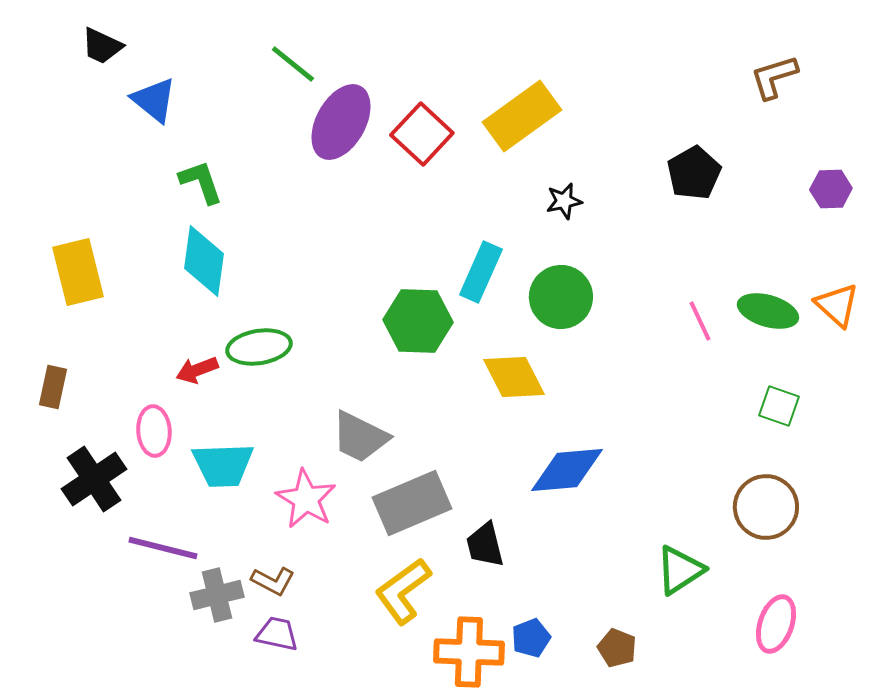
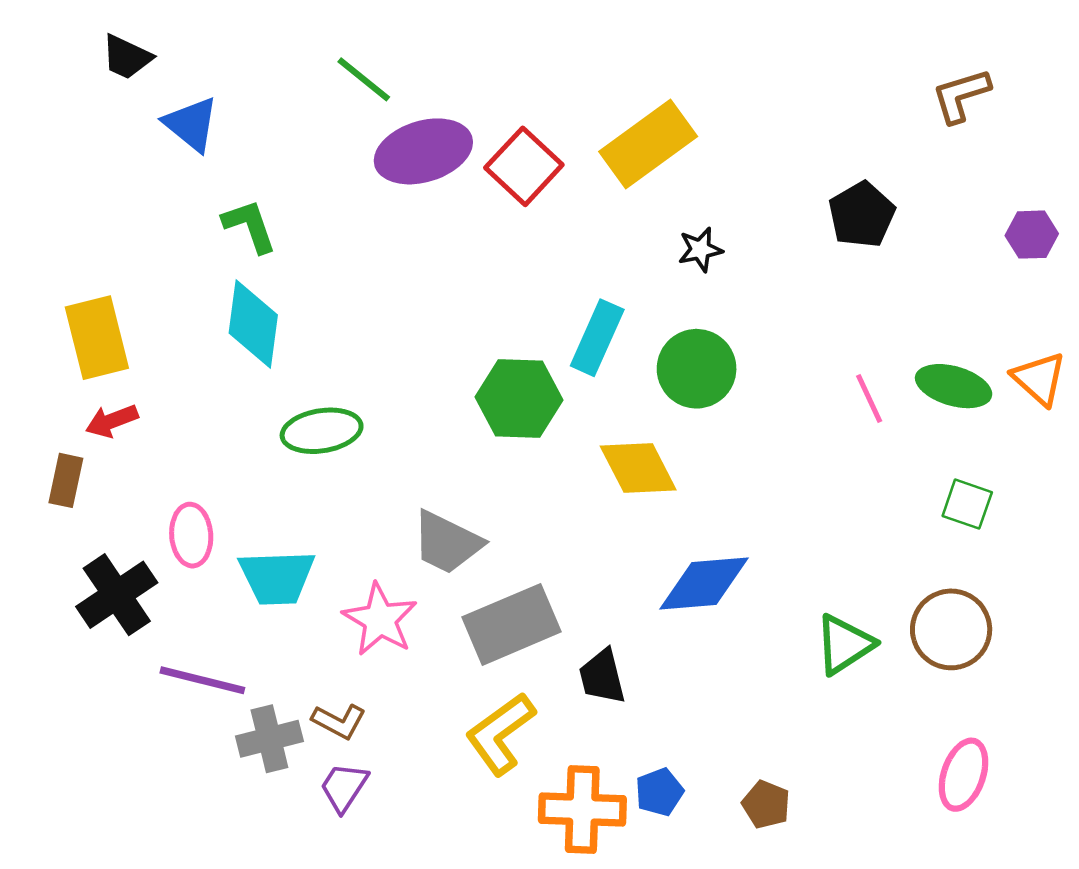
purple ellipse: (341, 122) -> (423, 151), turned 44
red arrow: (197, 370) -> (112, 421), moved
green triangle: (680, 570) -> (844, 644), moved
purple trapezoid: (277, 634) -> (344, 787), turned -69

